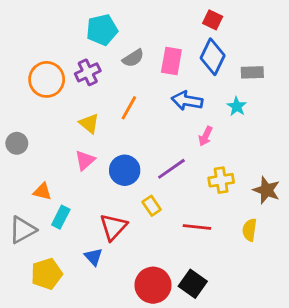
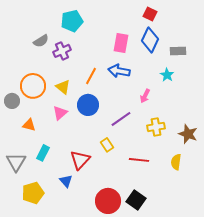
gray semicircle: (133, 58) -> (41, 41), moved
orange circle: (47, 79) -> (33, 86), moved
blue arrow: (187, 101) -> (119, 71), moved
blue circle: (125, 170) -> (88, 105), moved
orange triangle: (42, 192) -> (29, 125), moved
gray triangle: (22, 230) -> (16, 162), turned -30

